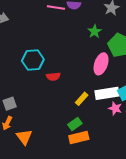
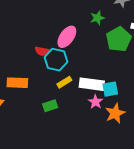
cyan hexagon: (33, 60) -> (56, 60), moved
pink ellipse: (101, 64) -> (67, 37), moved
orange rectangle: (79, 138) -> (17, 83), moved

